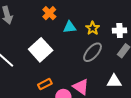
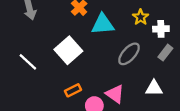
cyan triangle: (70, 27) -> (103, 24), size x1.5
yellow star: (93, 28) -> (141, 17), moved

